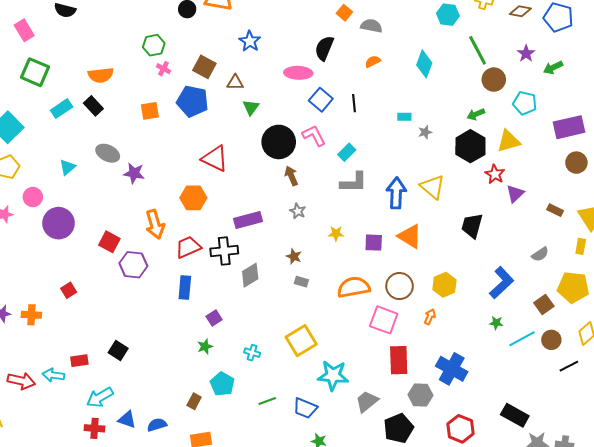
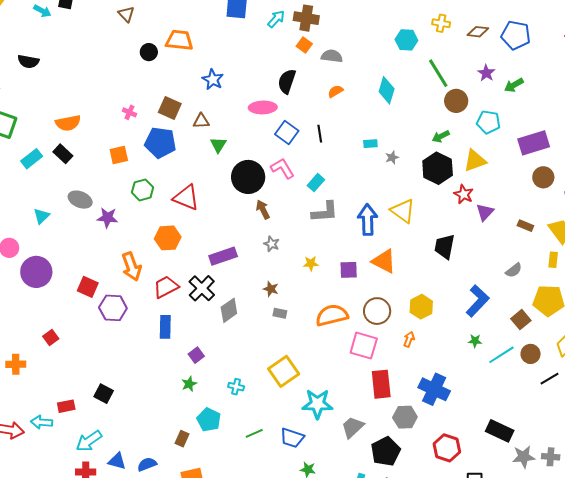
green hexagon: (154, 45) -> (143, 190), moved
black cross: (224, 251) -> (202, 288), turned -36

